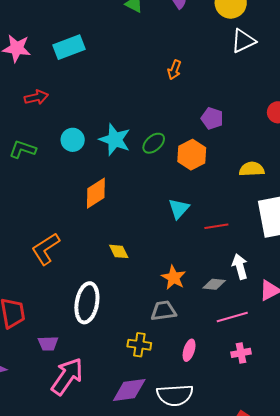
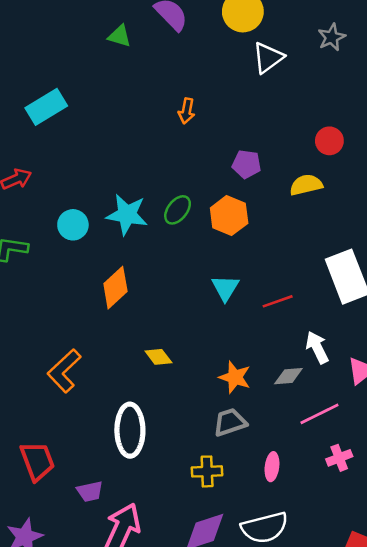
yellow semicircle: (252, 169) -> (306, 185), moved

